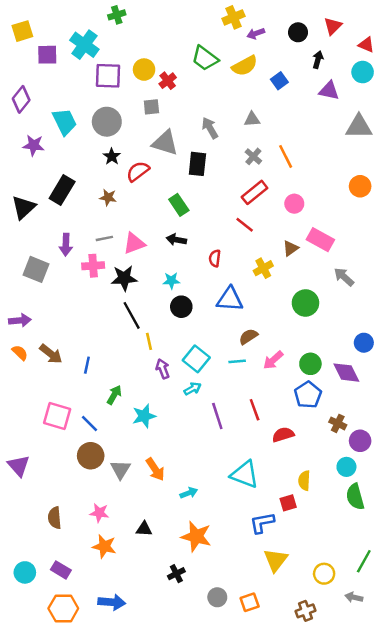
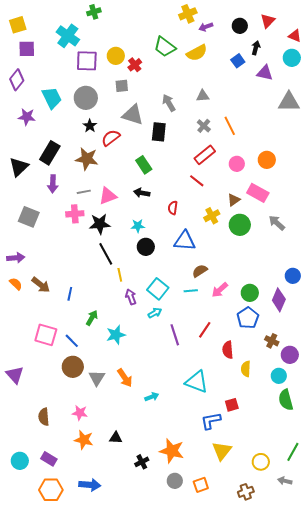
purple square: (47, 55) -> (27, 49), moved
blue square: (279, 81) -> (238, 61), moved
orange circle: (360, 186) -> (267, 160), moved
brown star: (108, 197) -> (87, 159), size x1.6
purple arrow: (66, 245) -> (53, 184), moved
green circle: (305, 303) -> (240, 225), moved
purple diamond: (346, 373) -> (279, 300), turned 50
red line: (255, 410) -> (205, 330), turned 54
red semicircle: (283, 435) -> (228, 350), turned -78
yellow semicircle: (304, 481) -> (246, 369), moved
black triangle: (144, 529) -> (116, 438), moved
orange star: (196, 536) -> (172, 451), moved

